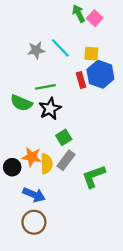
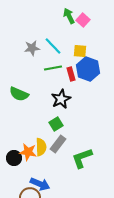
green line: (45, 87) -> (53, 68), moved
black star: (50, 109) -> (61, 99), moved
orange star: (32, 157) -> (28, 152), moved
black circle: (12, 167) -> (14, 158), moved
blue arrow: (34, 195) -> (40, 184), moved

